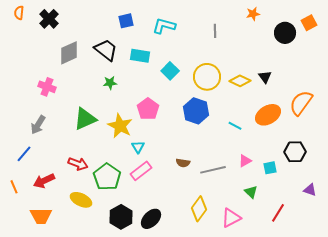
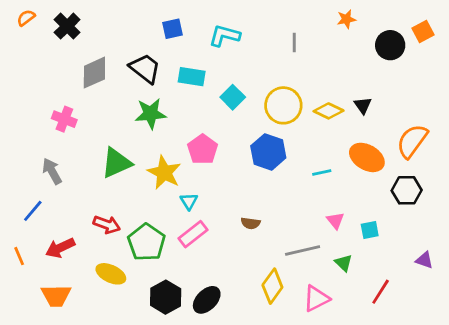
orange semicircle: (19, 13) -> (26, 18), turned 48
green star: (110, 83) -> (151, 114), size x1.6
orange ellipse: (268, 115) -> (367, 157), turned 60
gray arrow: (38, 125) -> (52, 171), turned 120
cyan line: (235, 126) -> (322, 173), turned -40
black hexagon: (295, 152) -> (407, 190), moved
pink triangle: (245, 161) -> (335, 220), turned -40
gray line: (213, 170) -> (303, 251), moved

